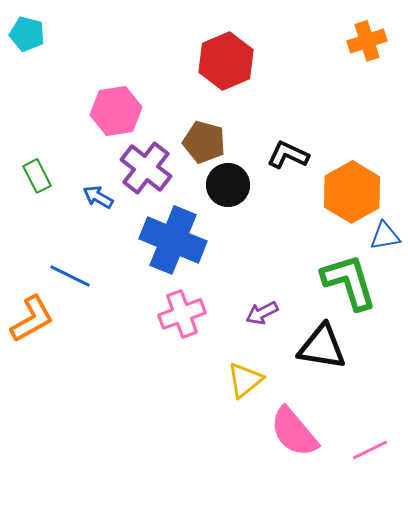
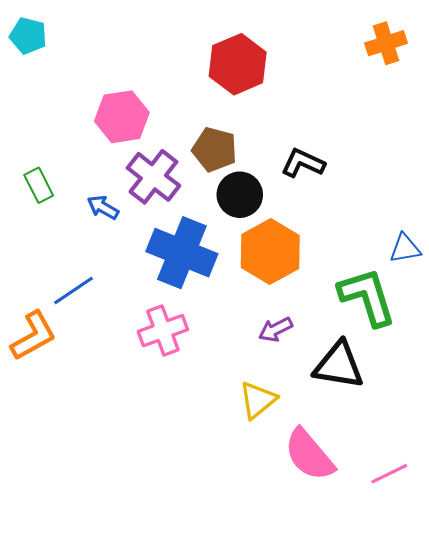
orange hexagon: (352, 192) -> (270, 252), moved
blue line: (70, 276) -> (73, 291), turned -60
pink cross: (182, 314) -> (163, 331), moved

